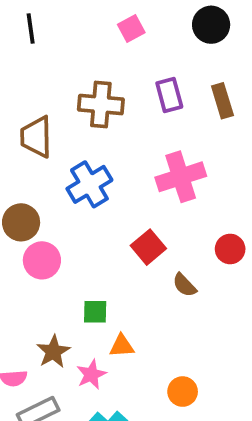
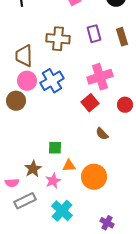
red square: (148, 247) -> (90, 103), moved
red circle: (230, 249) -> (125, 105), moved
pink circle: (42, 260) -> (27, 81), moved
orange circle: (183, 392) -> (94, 177), moved, size x1.6

